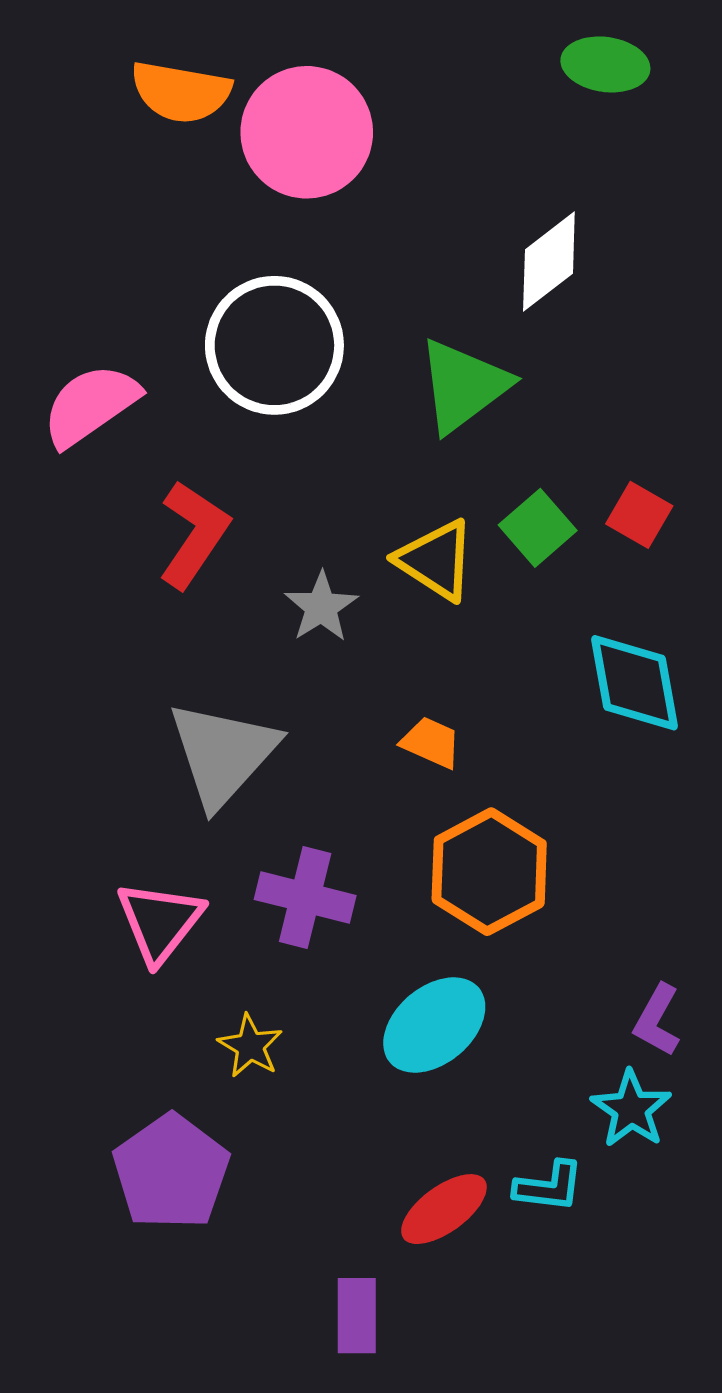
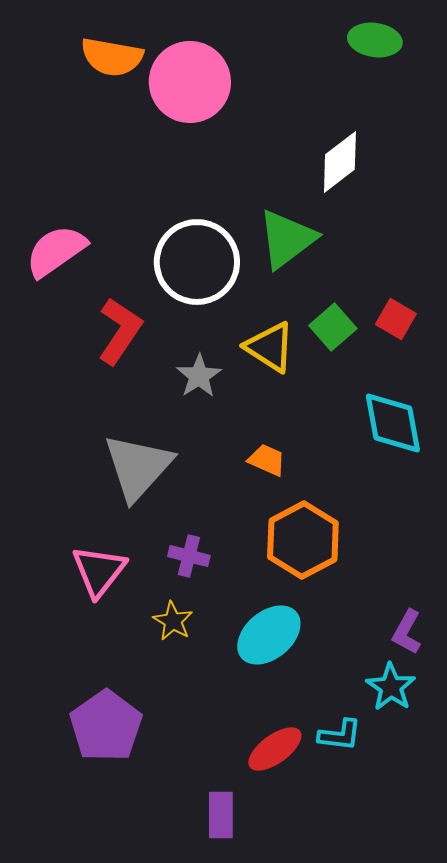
white circle: (274, 345) -> (197, 262), moved
purple cross: (305, 897) -> (189, 556), size x0.7
yellow star: (250, 1046) -> (173, 621), moved

